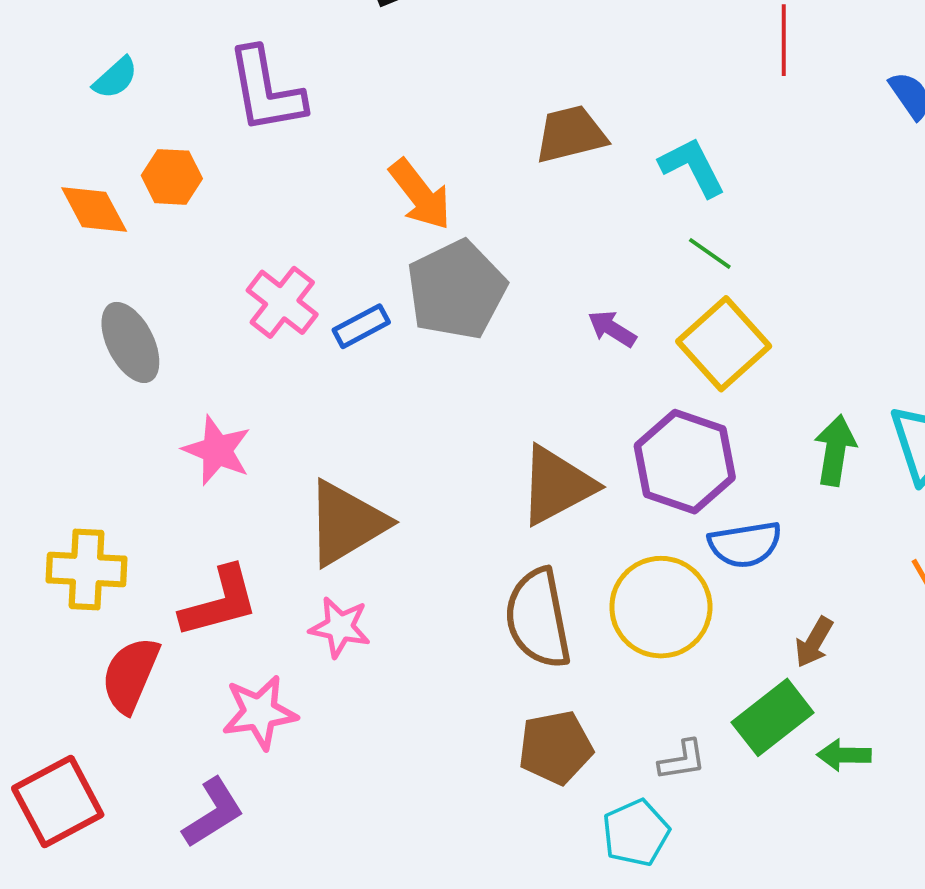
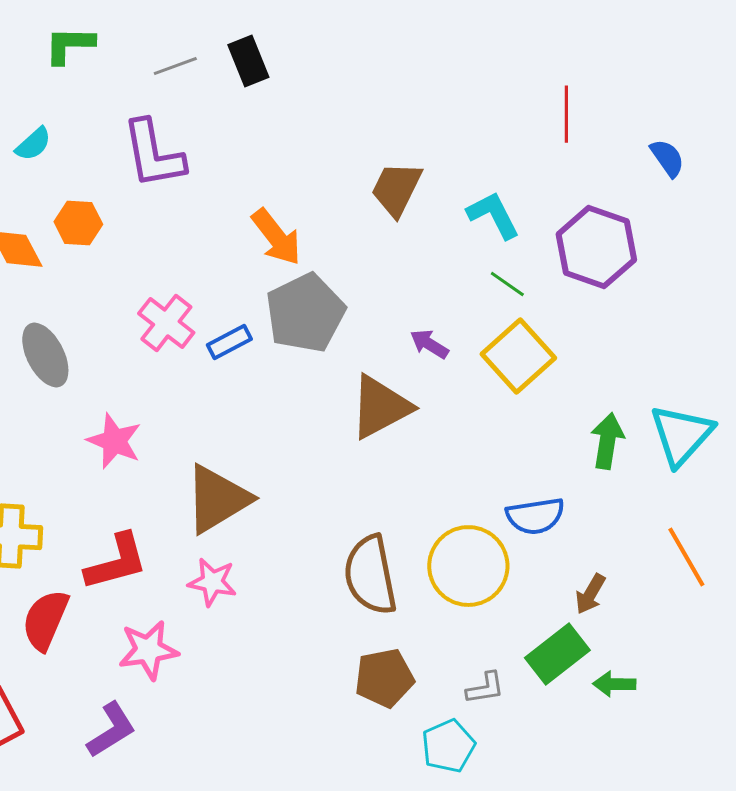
brown trapezoid: (571, 134) -> (396, 189), turned -50
purple hexagon: (685, 462) -> (596, 247), moved
brown triangle: (557, 485) -> (380, 407), moved

